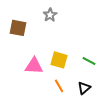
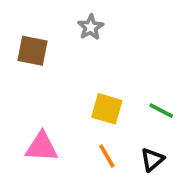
pink triangle: (34, 66) -> (42, 147), moved

